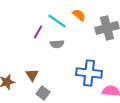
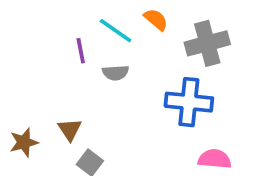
purple line: (38, 32) -> (81, 51), turned -40
blue cross: (89, 73) -> (189, 102), moved

